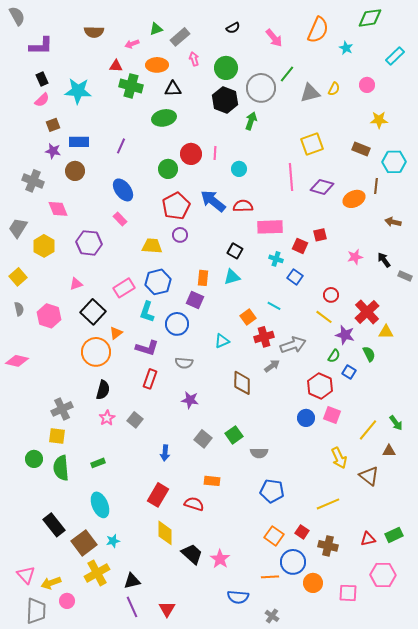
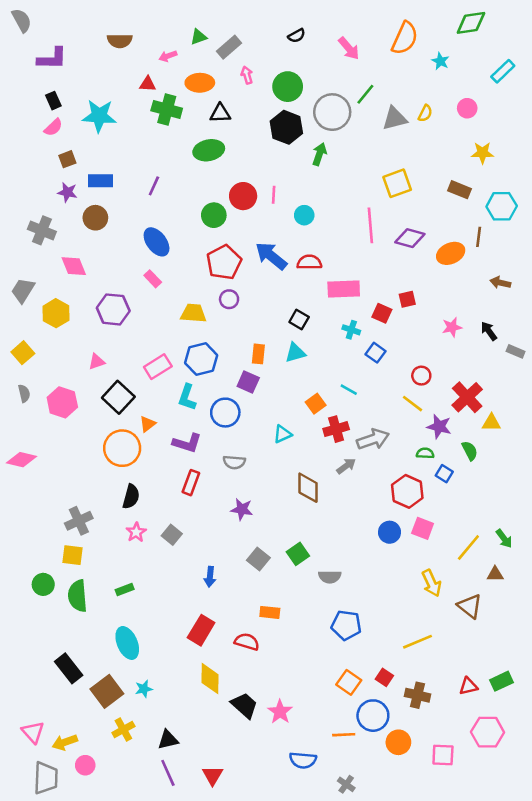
green semicircle: (334, 356) -> (425, 453), turned -120
yellow cross: (97, 573) -> (123, 730), size x0.7

